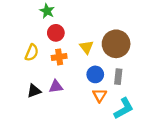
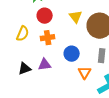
yellow triangle: (86, 47) -> (76, 17), moved
blue circle: (95, 74) -> (72, 54), moved

